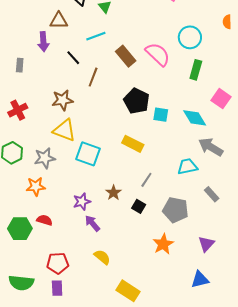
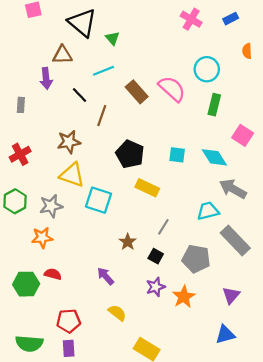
black pentagon: (137, 101) -> (130, 154), moved
gray rectangle: (212, 194) -> (235, 241), size x1.8
purple star: (82, 202) -> (156, 287), moved

